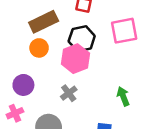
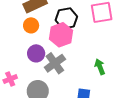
purple circle: (23, 85) -> (36, 53), moved
gray cross: (69, 93) -> (55, 63), size x1.5

